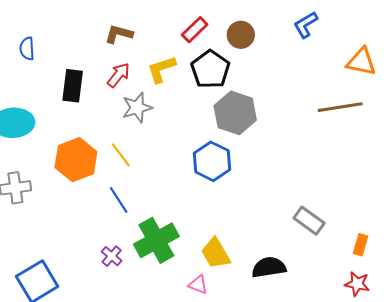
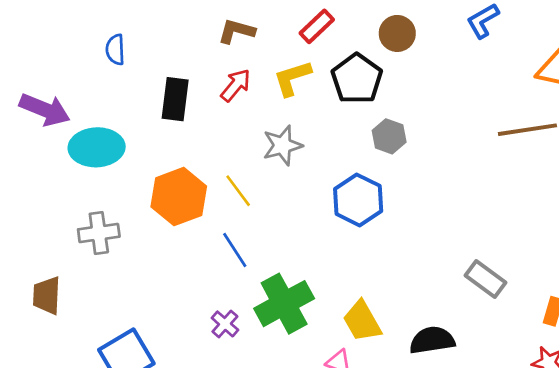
red rectangle: (195, 30) -> (317, 26), moved
gray star: (137, 108) -> (282, 145), moved
gray hexagon: (235, 113) -> (389, 136), size x0.6

